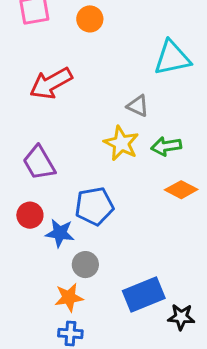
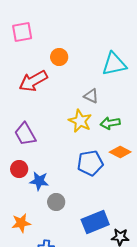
orange circle: (90, 19) -> (59, 57), moved
blue pentagon: (94, 206) -> (90, 163), moved
orange star: (69, 297) -> (21, 223), moved

